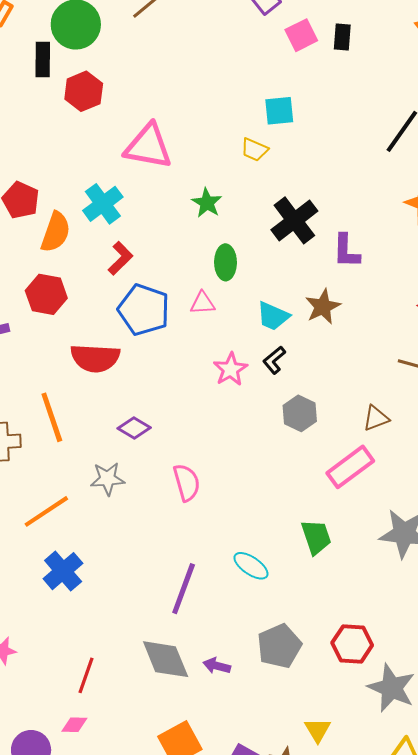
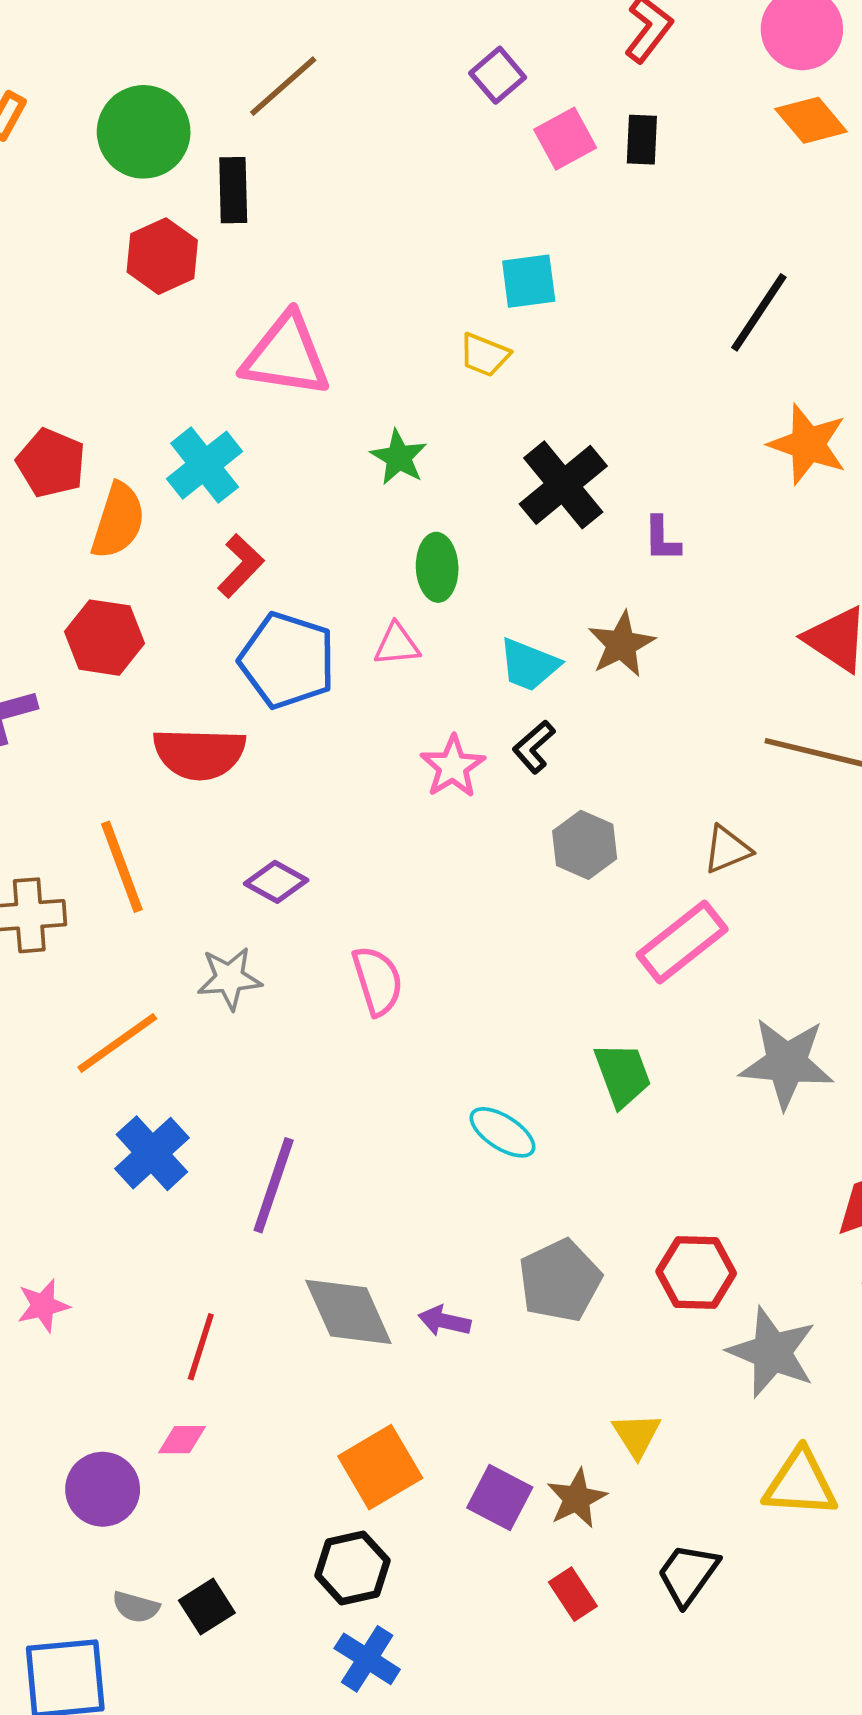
black rectangle: (43, 59) -> (233, 190), moved
purple L-shape: (346, 251) -> (662, 539), size x0.7
purple line: (184, 589) -> (274, 1185), moved

